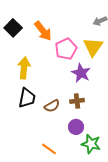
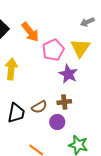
black trapezoid: (27, 98) -> (16, 113), moved
purple circle: (76, 127) -> (57, 122), moved

